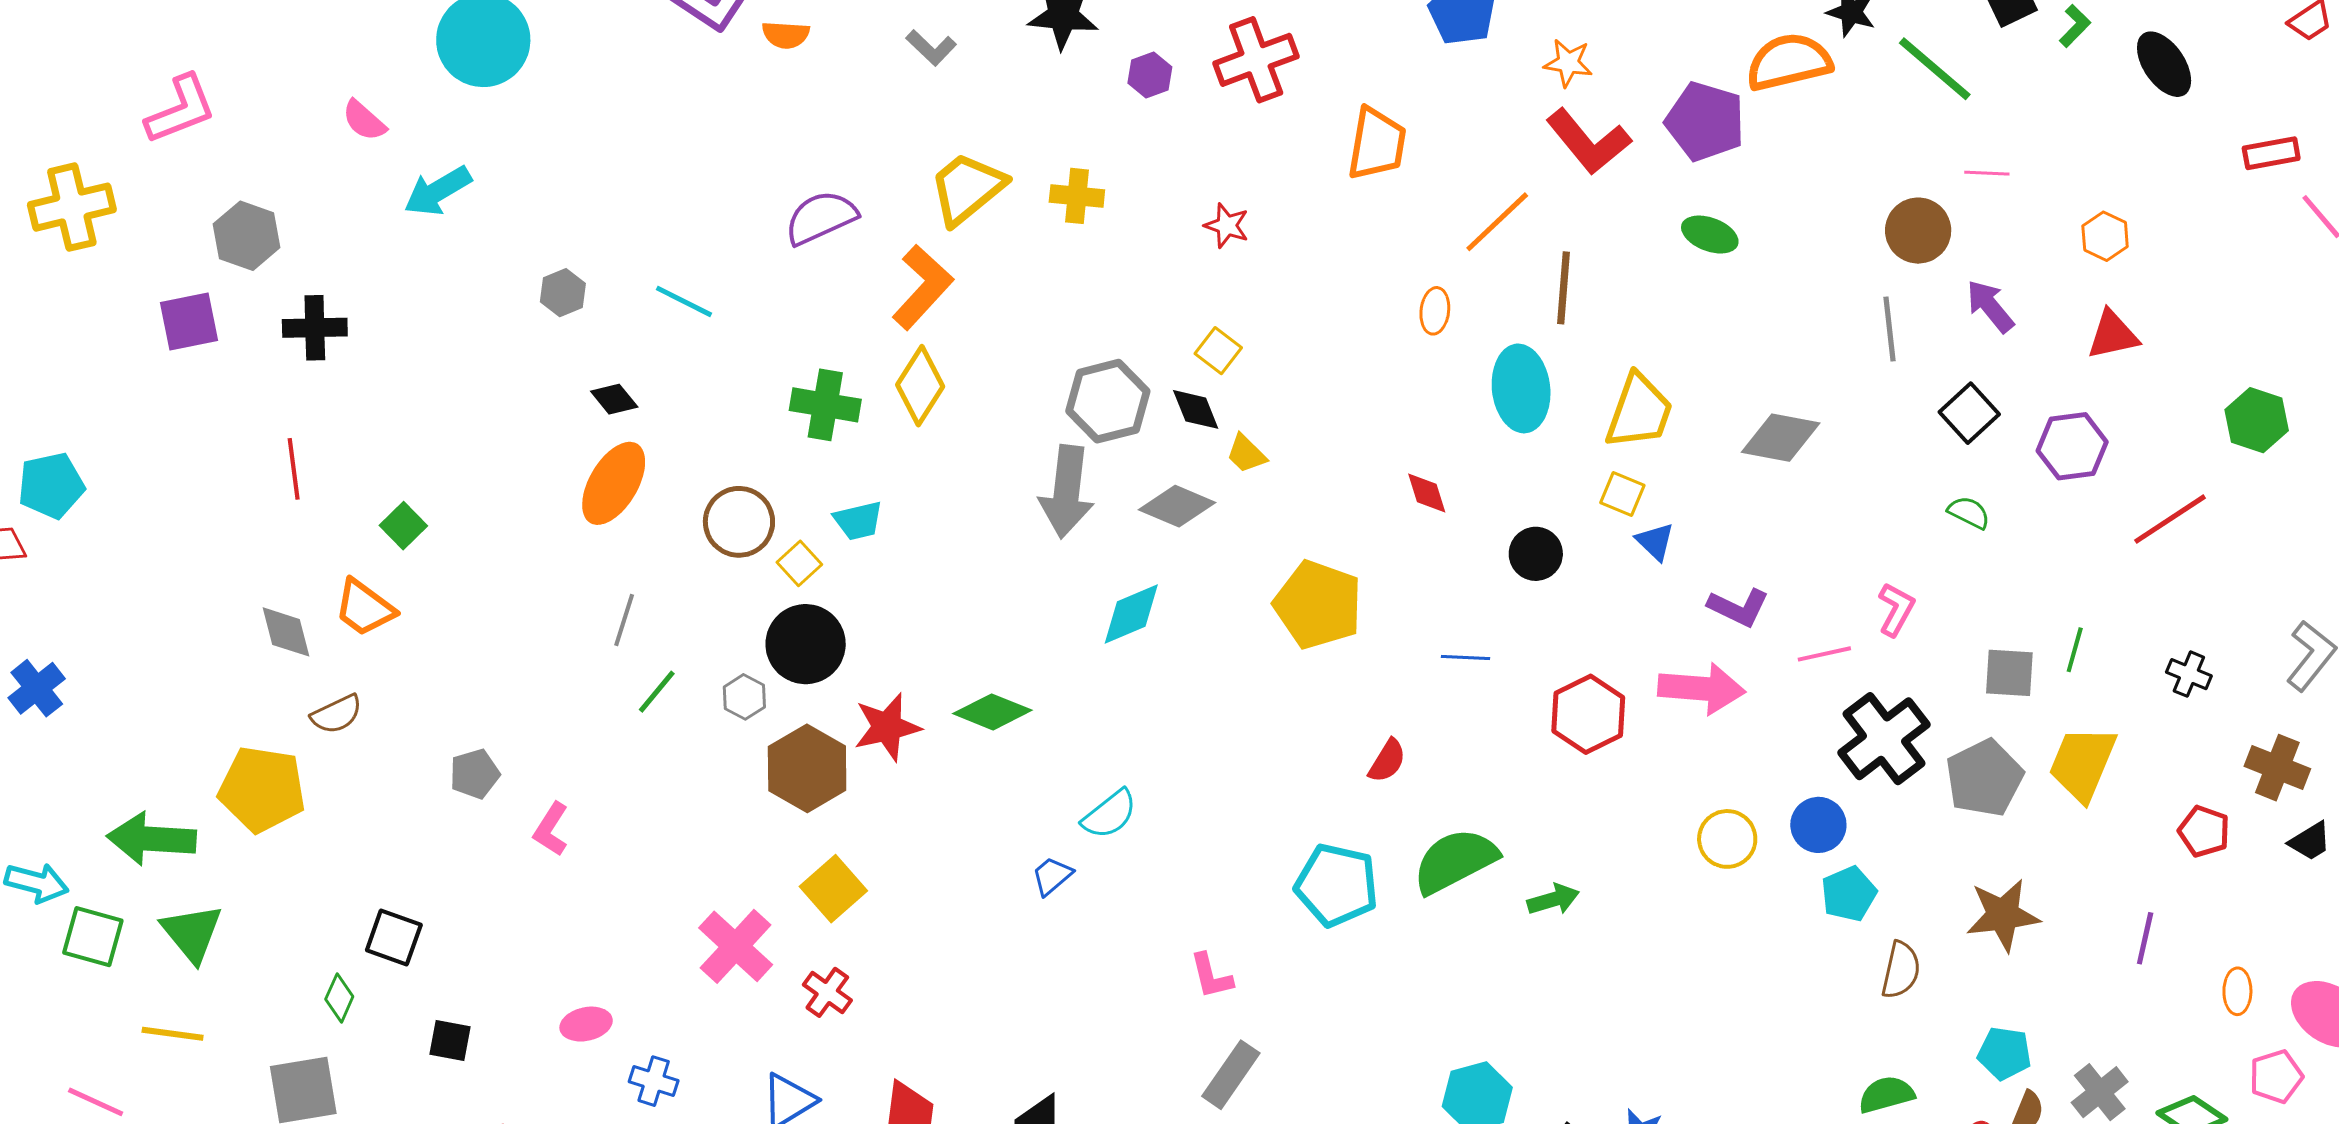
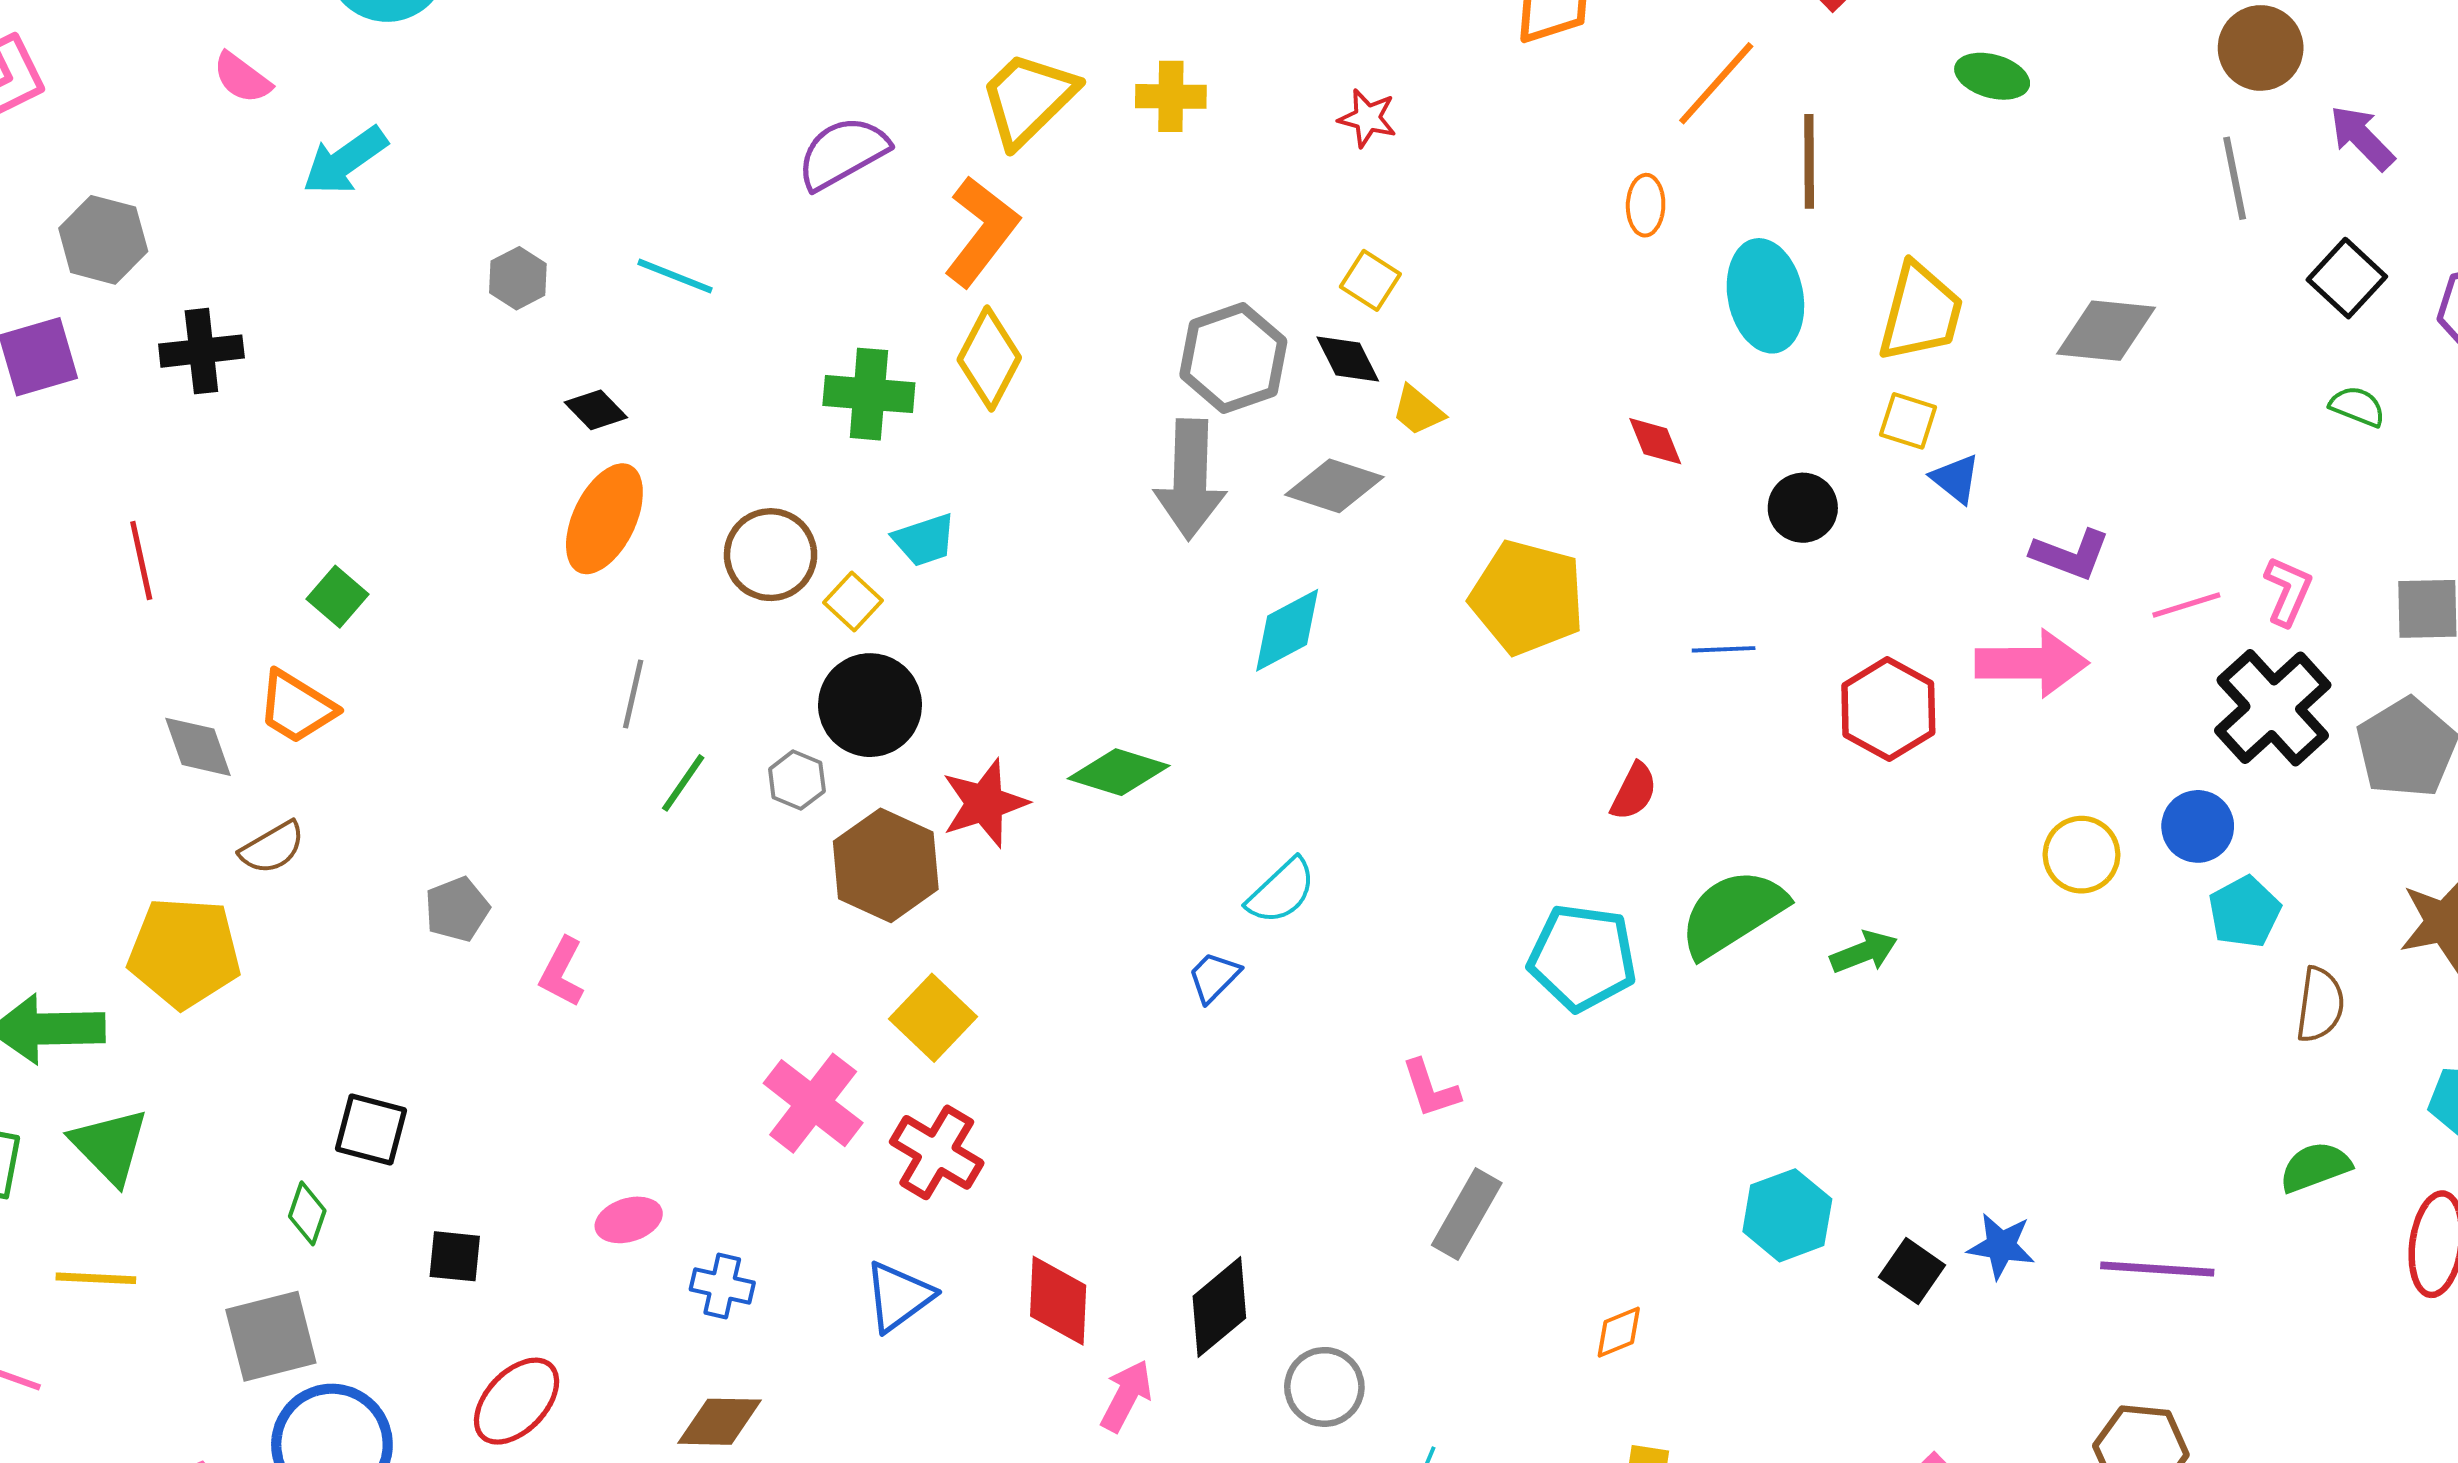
red line: (294, 469) -> (141, 560), moved
pink L-shape: (1896, 609) -> (2288, 591), moved
red cross: (827, 992) -> (937, 1152), size x1.4

